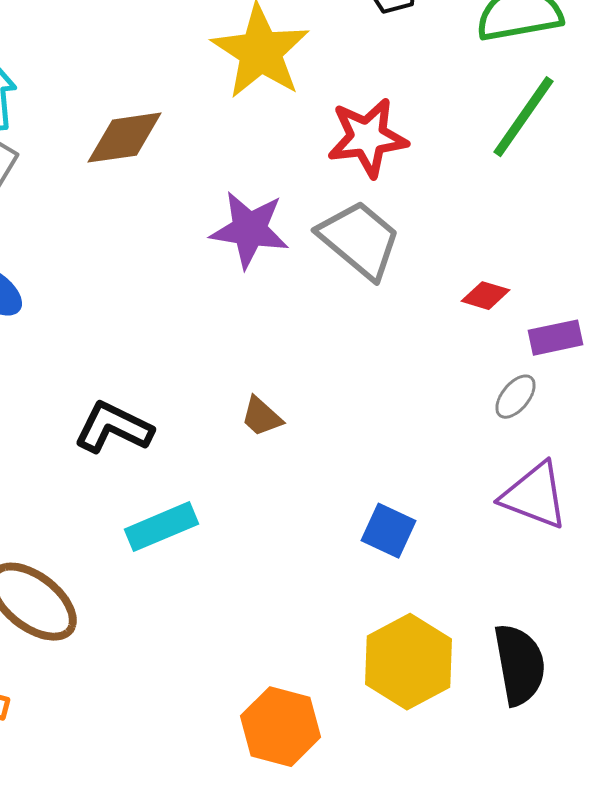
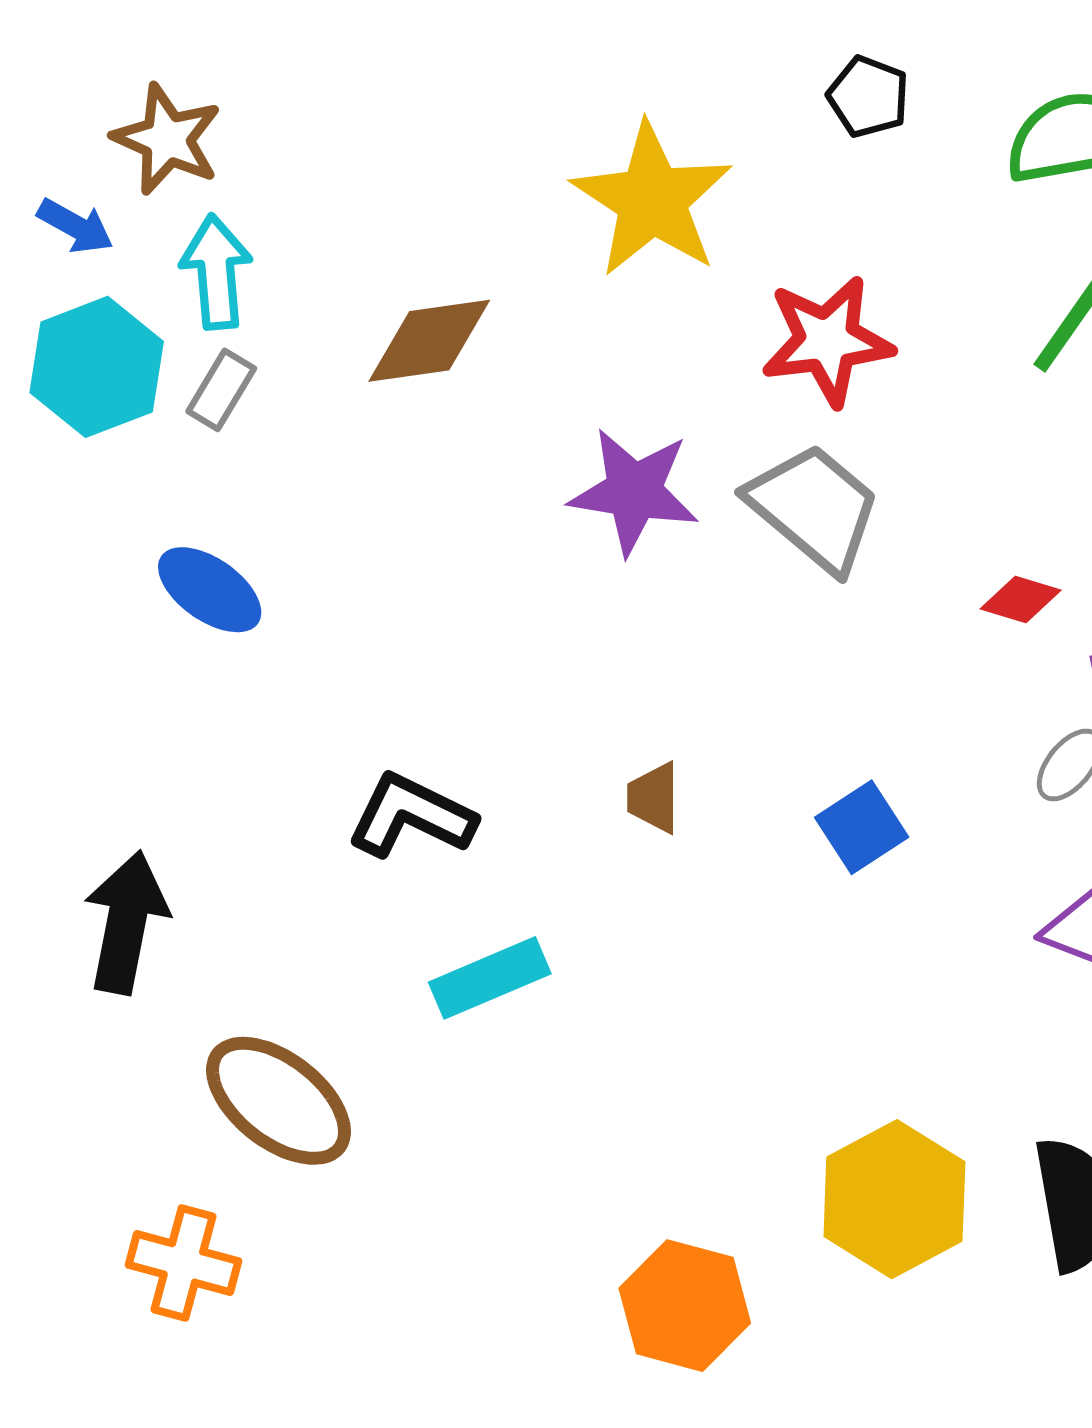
brown trapezoid: (261, 417) -> (654, 798), turned 48
blue square: (388, 531) -> (862, 827), moved, turned 32

